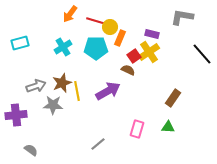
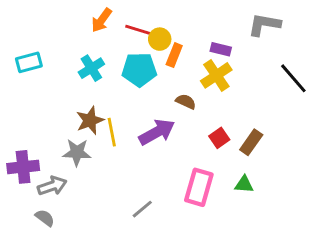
red square: (134, 56) -> (219, 138), moved
gray arrow: (36, 86) -> (52, 186), moved
pink rectangle: (137, 129) -> (199, 187), size x1.4

